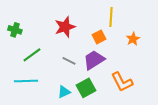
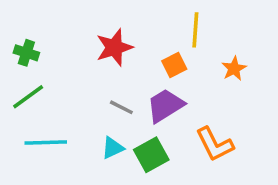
green line: (32, 55) -> (28, 97), moved
cyan triangle: (64, 92) -> (113, 148), moved

